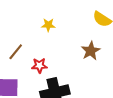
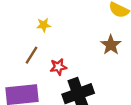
yellow star: (48, 25) -> (44, 25), moved

